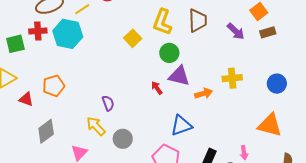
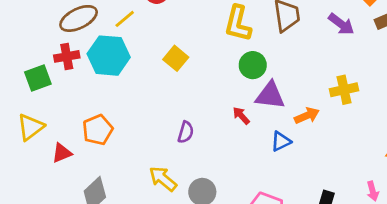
yellow square: (133, 38) -> (176, 58), moved
red triangle: (26, 99) -> (62, 153), turned -35
purple semicircle: (108, 103) -> (186, 132), moved, turned 42
blue triangle: (181, 125) -> (281, 141), moved, size x0.7

